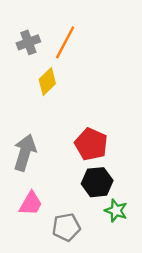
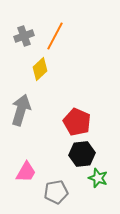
gray arrow: (25, 153) -> (21, 110), moved

